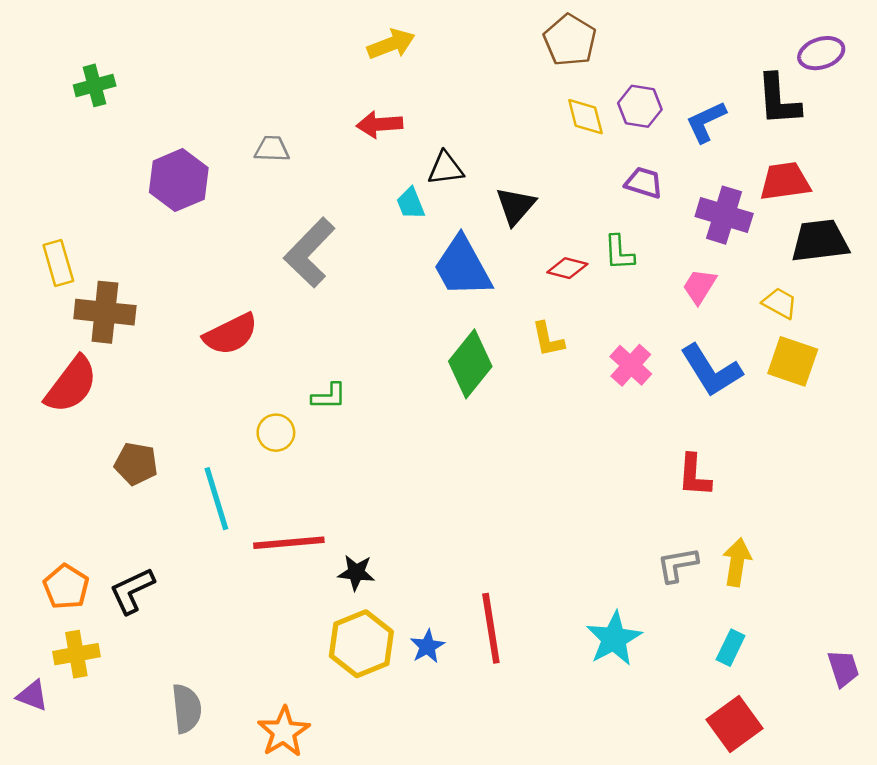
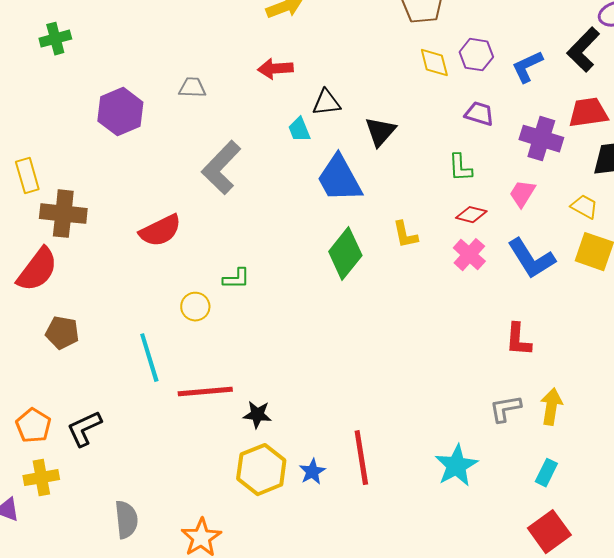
black L-shape: (778, 100) -> (583, 50), turned 48
red diamond: (567, 268) -> (471, 215), moved
brown pentagon: (136, 464) -> (62, 333), moved

